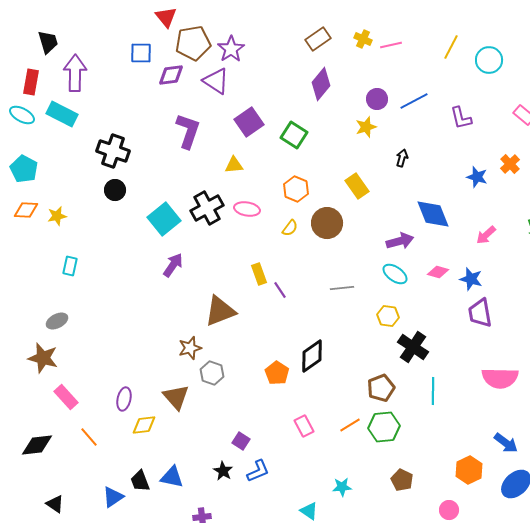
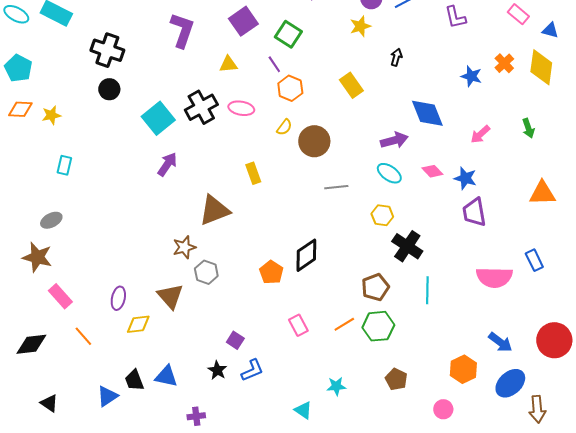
brown circle: (327, 223) -> (314, 141), moved
pink diamond: (438, 272) -> (432, 171), turned 30
purple line: (280, 290) -> (274, 64), moved

